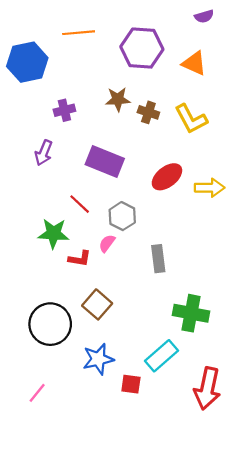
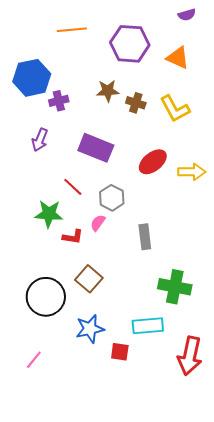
blue hexagon: (27, 62) -> (32, 78), moved
cyan rectangle: (162, 356) -> (148, 326), turned 36

